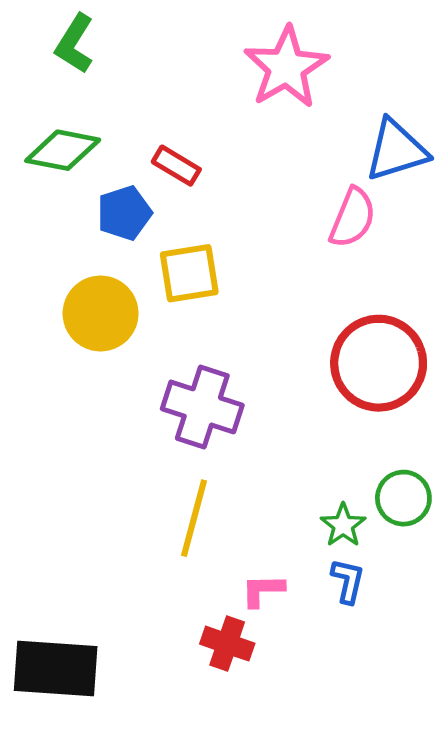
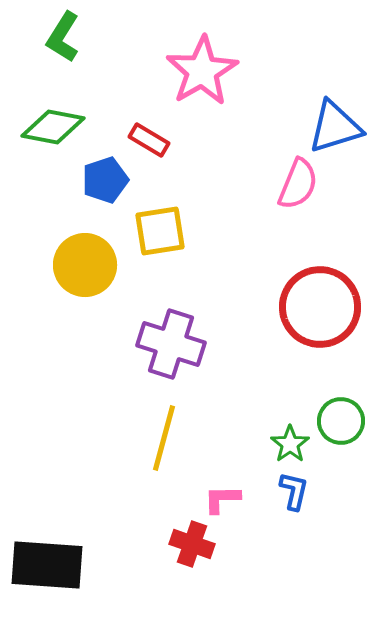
pink star: (286, 67) -> (202, 71), moved

